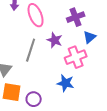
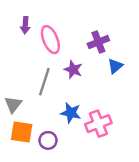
pink cross: (76, 57) -> (98, 124), moved
blue star: (66, 83) -> (71, 113), moved

